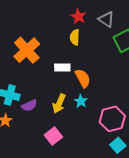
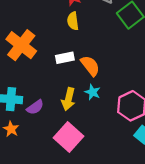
pink square: (53, 136) -> (68, 137), size x1.4

